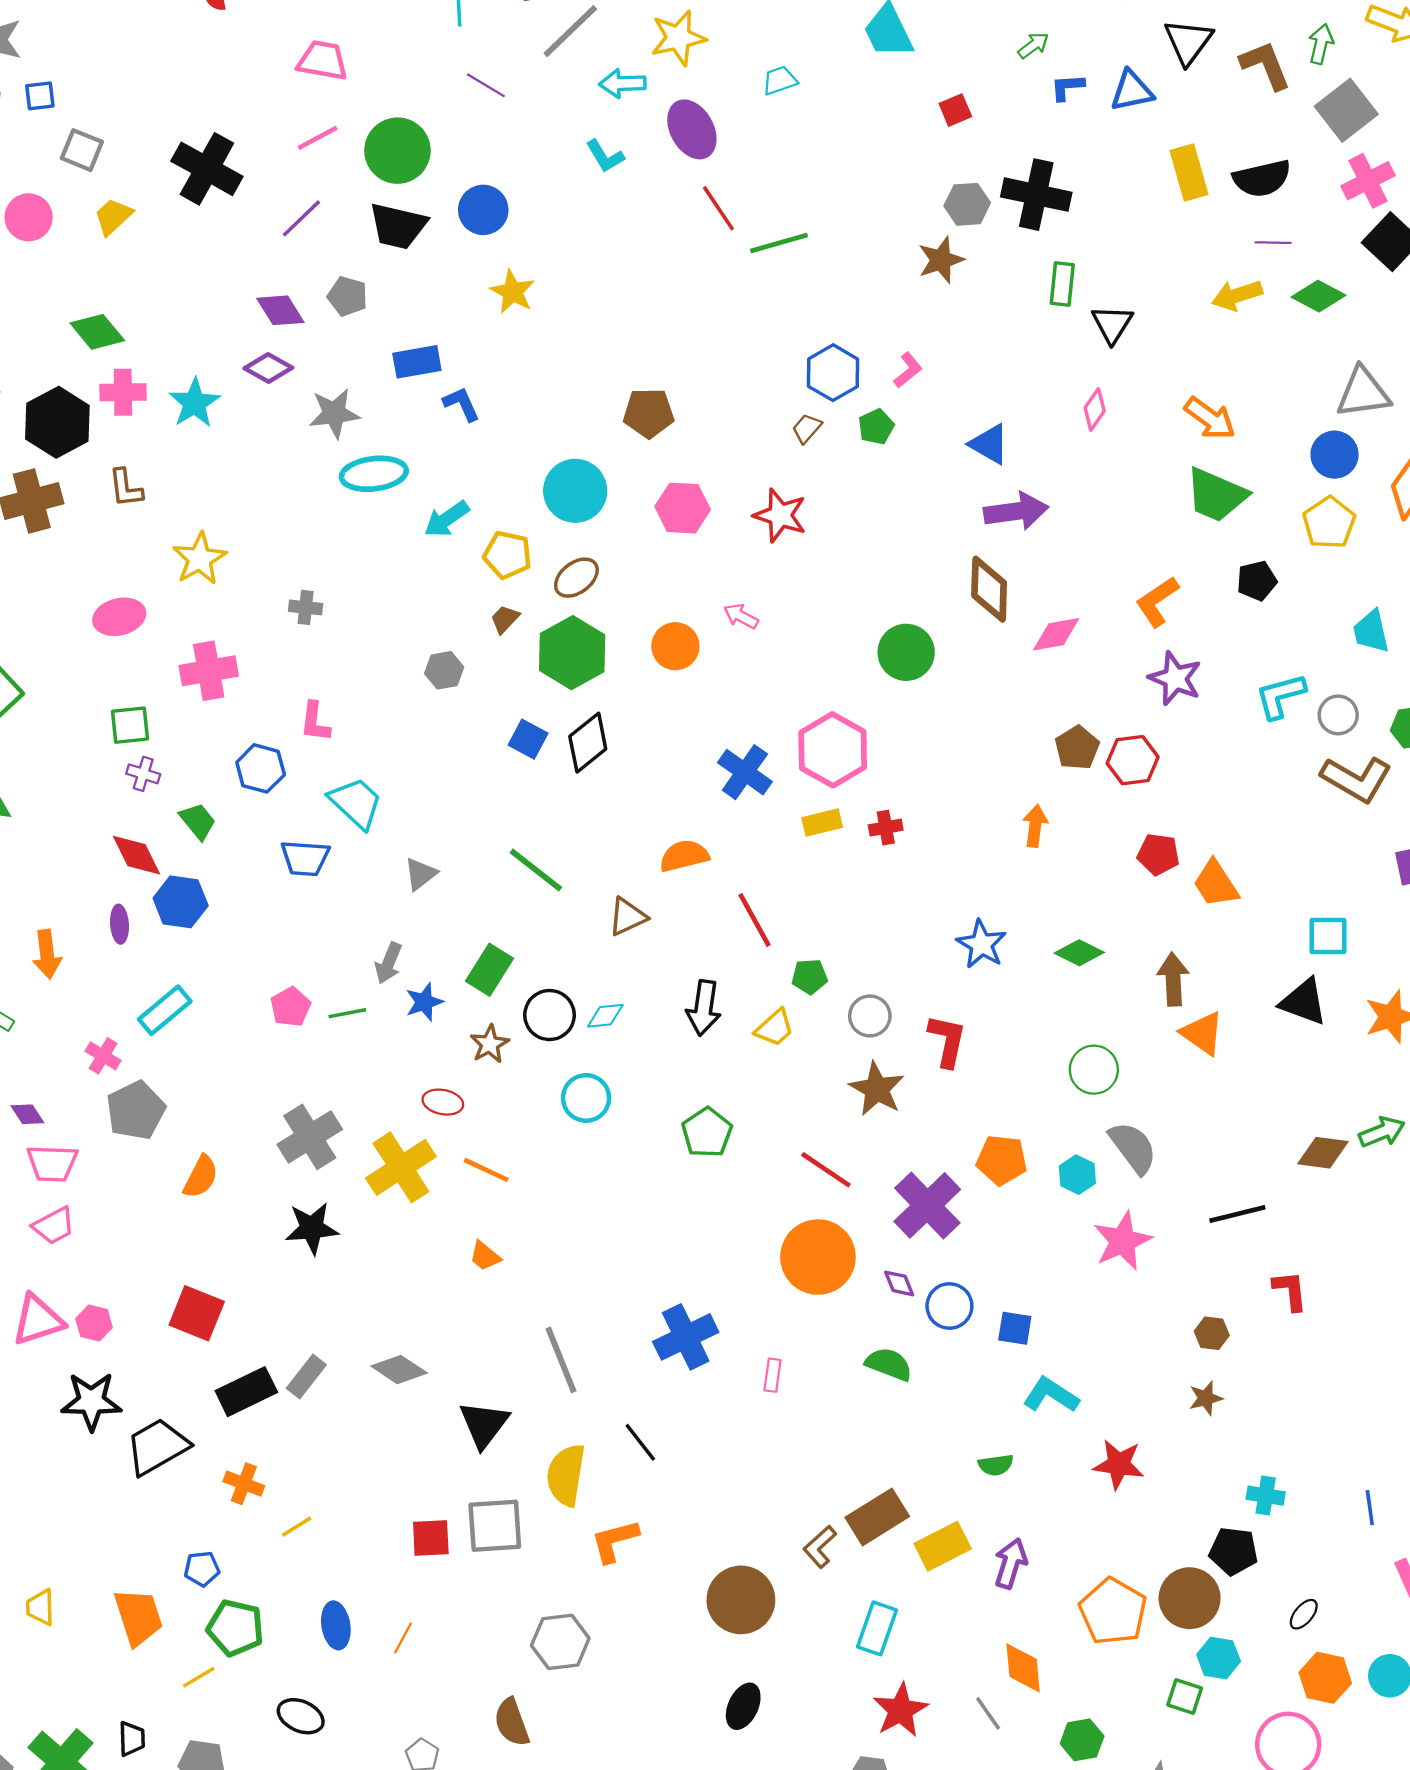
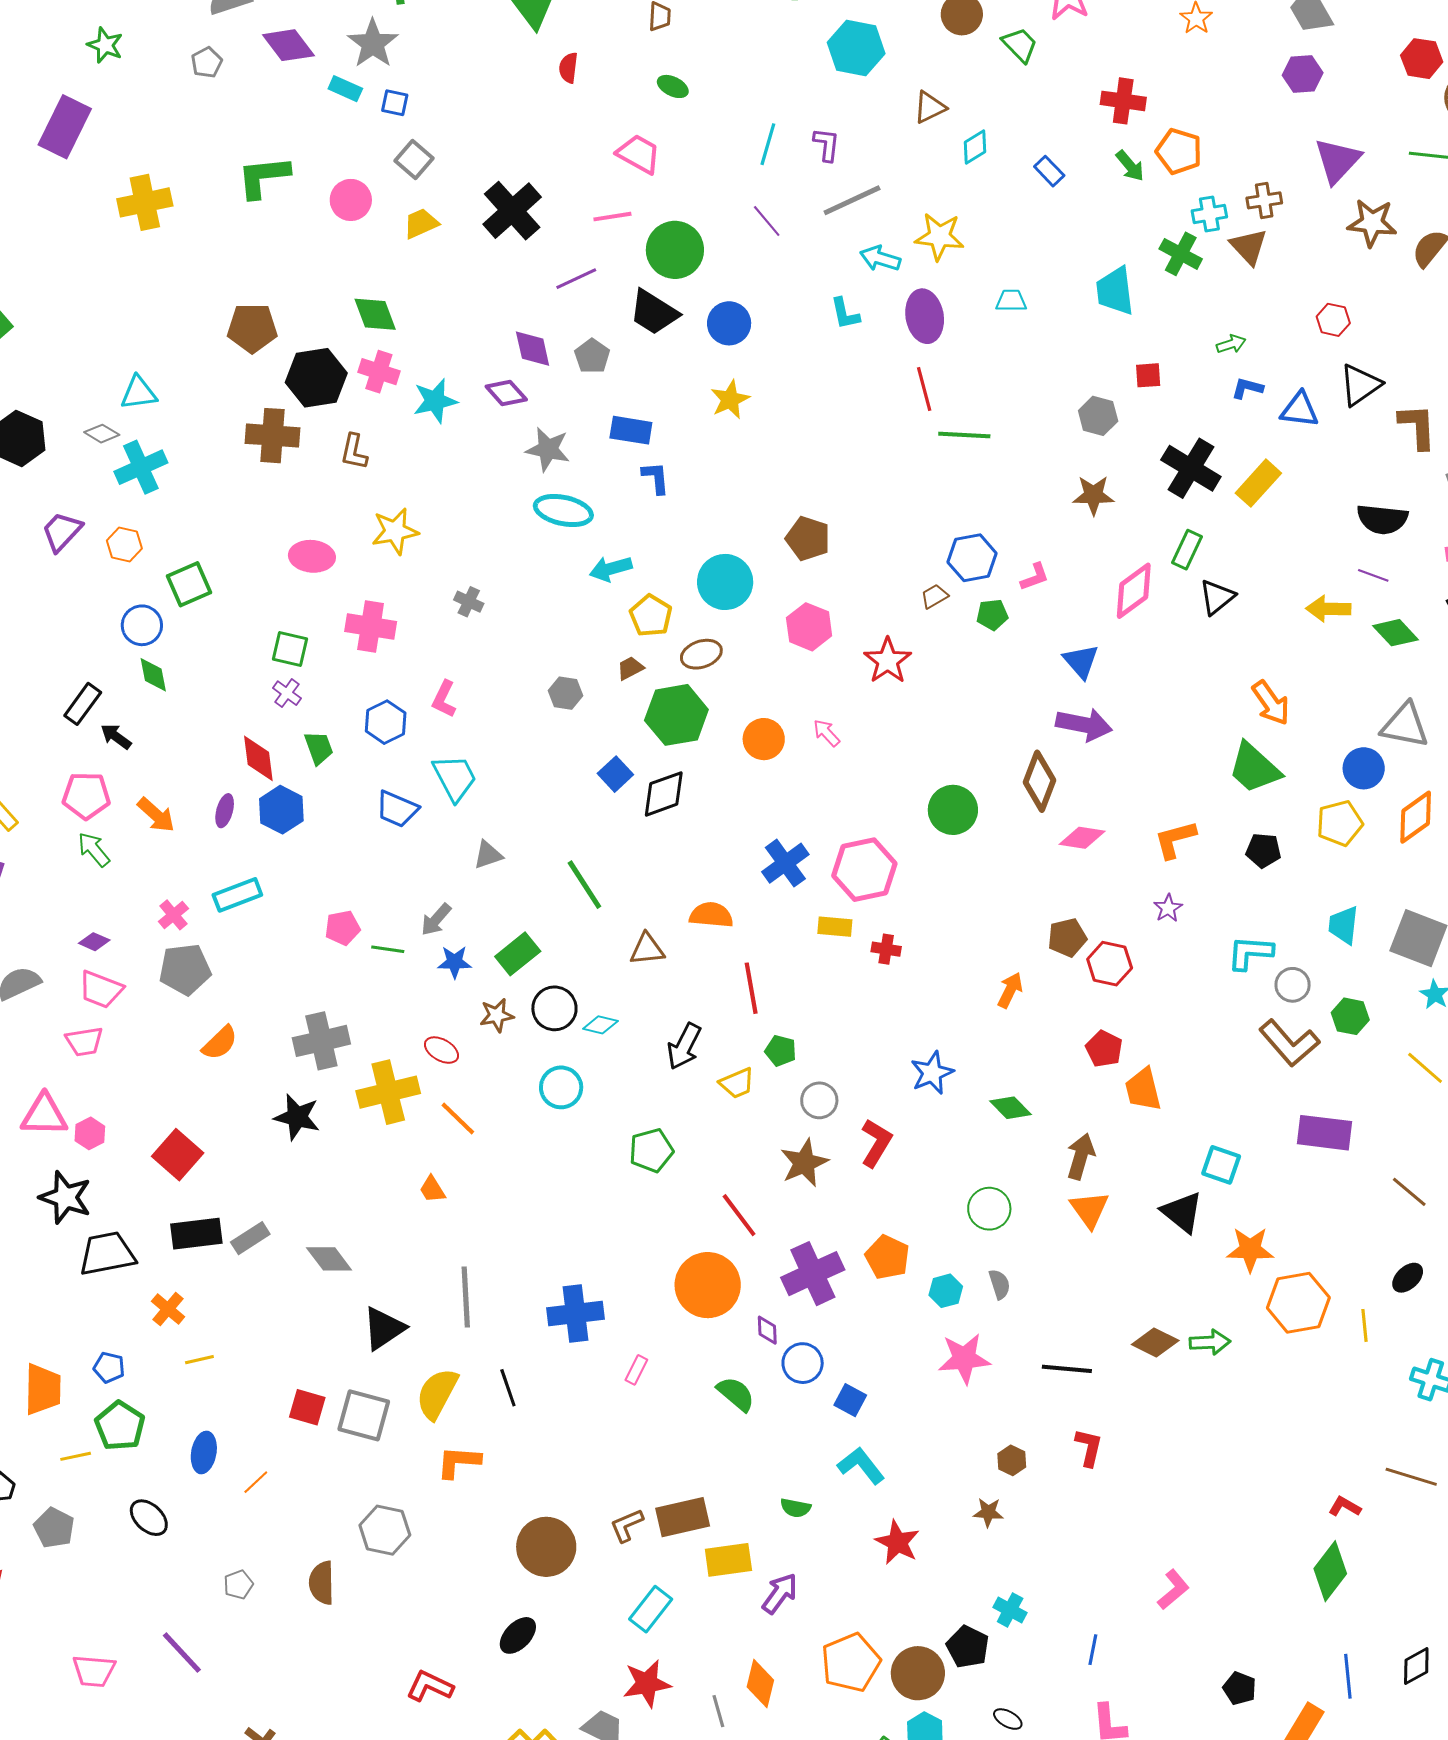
yellow rectangle: (1189, 173) -> (1258, 483), moved, turned 39
gray hexagon: (967, 204) -> (1098, 416), moved
pink diamond: (1095, 409) -> (1134, 591), moved, size x1.6
purple star: (1175, 678) -> (1168, 908), size x0.6
orange arrow: (47, 954) -> (156, 815), turned -60
purple diamond: (27, 1114) -> (94, 942), turned -52
gray semicircle: (1133, 1148) -> (999, 1284), size x0.6
black ellipse: (1304, 1614) -> (1008, 1719), turned 60

